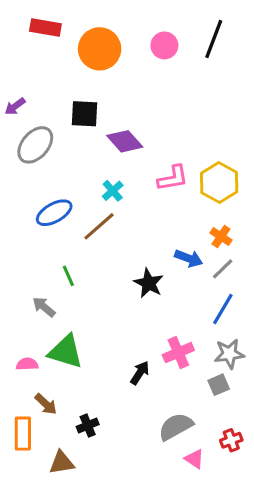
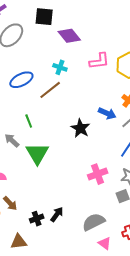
cyan cross: (113, 191) -> (60, 67), turned -32
green triangle: (66, 352) -> (37, 153), moved, turned 40
black arrow: (140, 373) -> (57, 214), moved

